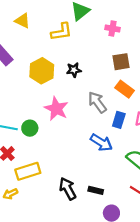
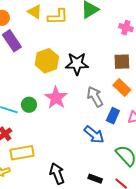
pink cross: (112, 28) -> (126, 28), moved
yellow L-shape: (61, 32) -> (58, 17), moved
black star: (74, 70) -> (77, 64), size x1.6
green circle: (30, 128) -> (29, 105), moved
black rectangle: (96, 190) -> (95, 179), moved

